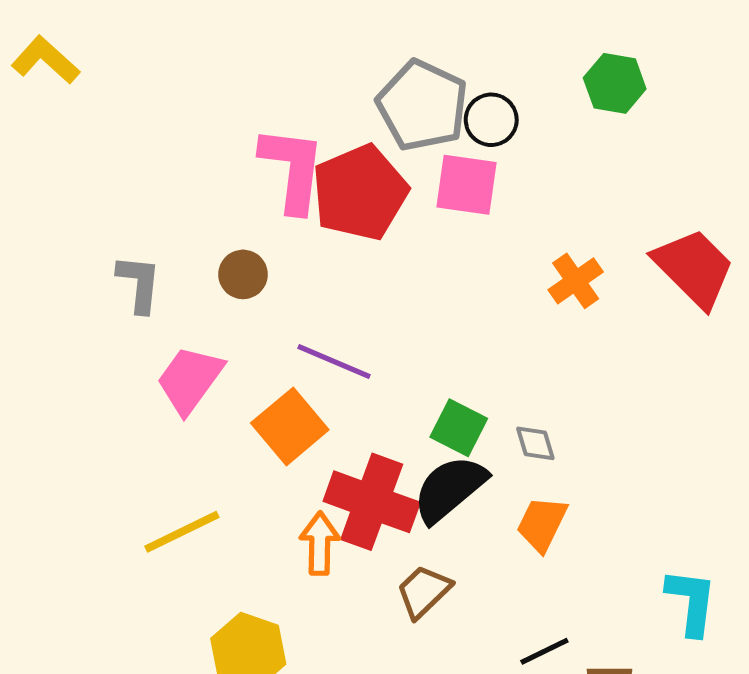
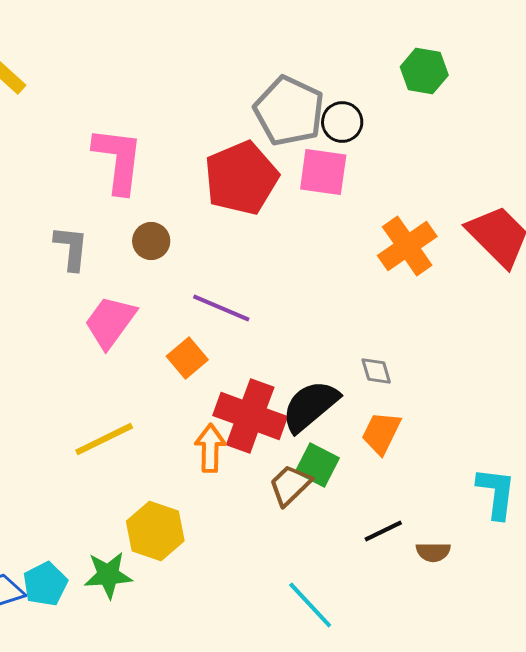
green hexagon: (615, 83) -> (424, 71), moved
pink L-shape: (292, 169) -> (118, 160), moved
orange cross: (576, 281) -> (407, 246), size x1.4
orange square: (290, 426) -> (187, 358), size x0.7
green square: (459, 428) -> (317, 465), moved

